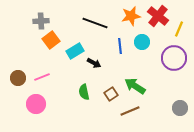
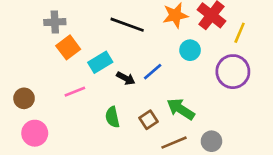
blue line: (120, 46) -> (153, 72), moved, turned 56
pink line: (42, 77) -> (75, 92), moved
pink circle: (36, 104) -> (35, 133), moved
gray circle: (180, 108) -> (211, 141), moved

